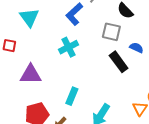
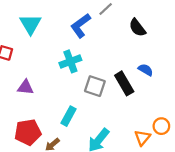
gray square: (111, 32) -> (95, 86), moved
purple triangle: (31, 74) -> (25, 87), size x0.7

